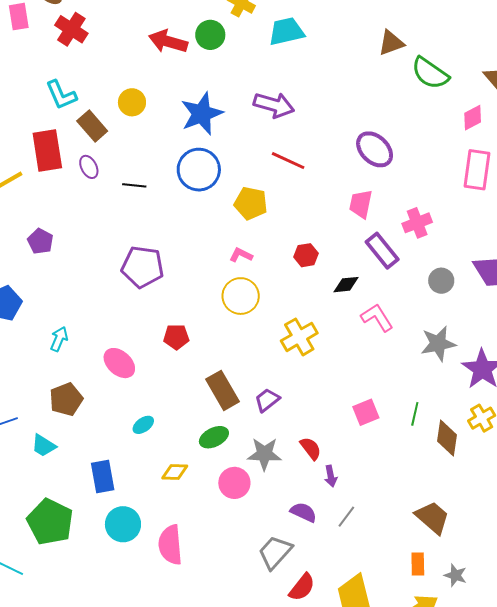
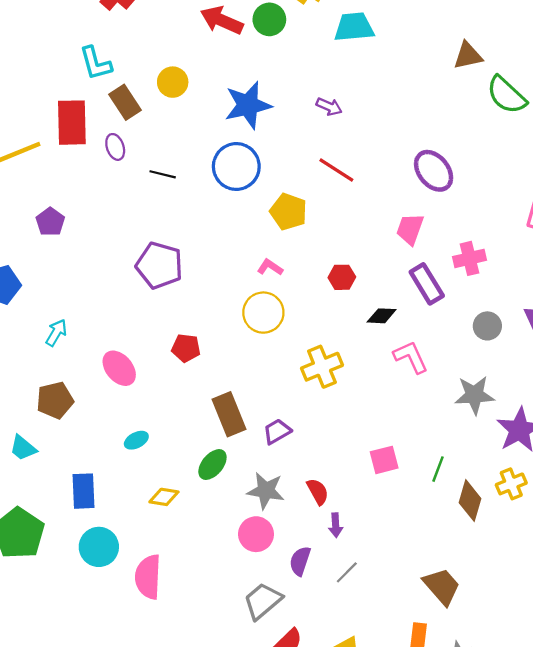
purple arrow: (274, 105) -> (329, 107), size x0.6
green ellipse: (214, 437) -> (212, 465), turned -32
pink circle: (234, 483) -> (256, 534), moved
purple semicircle: (303, 512) -> (300, 561), turned -104

